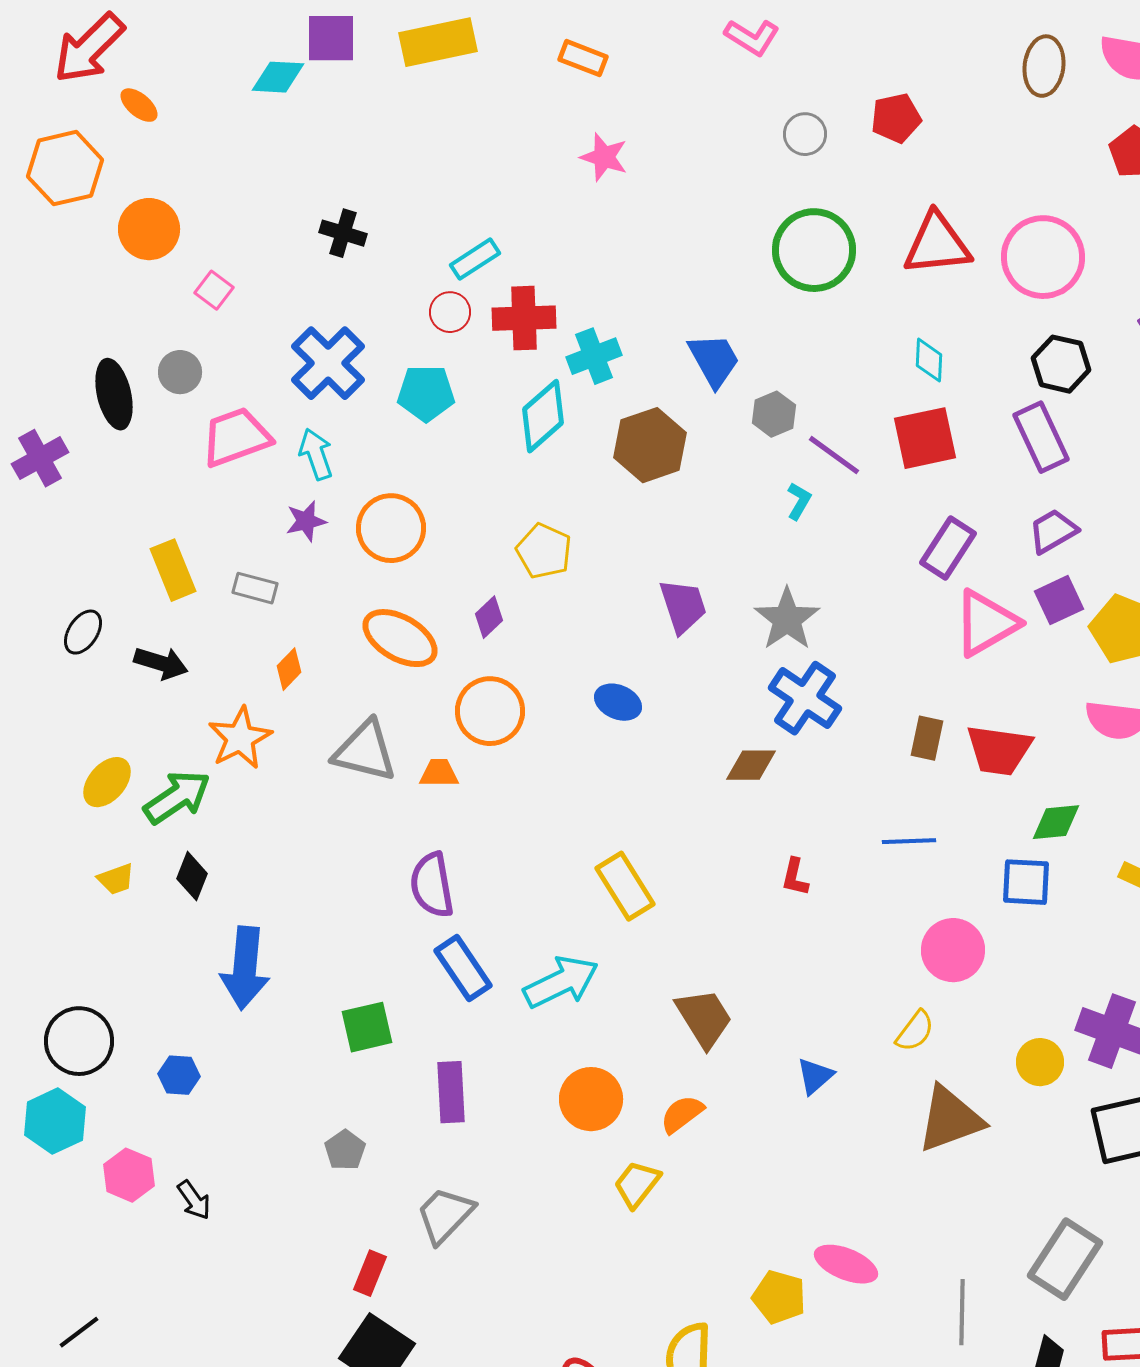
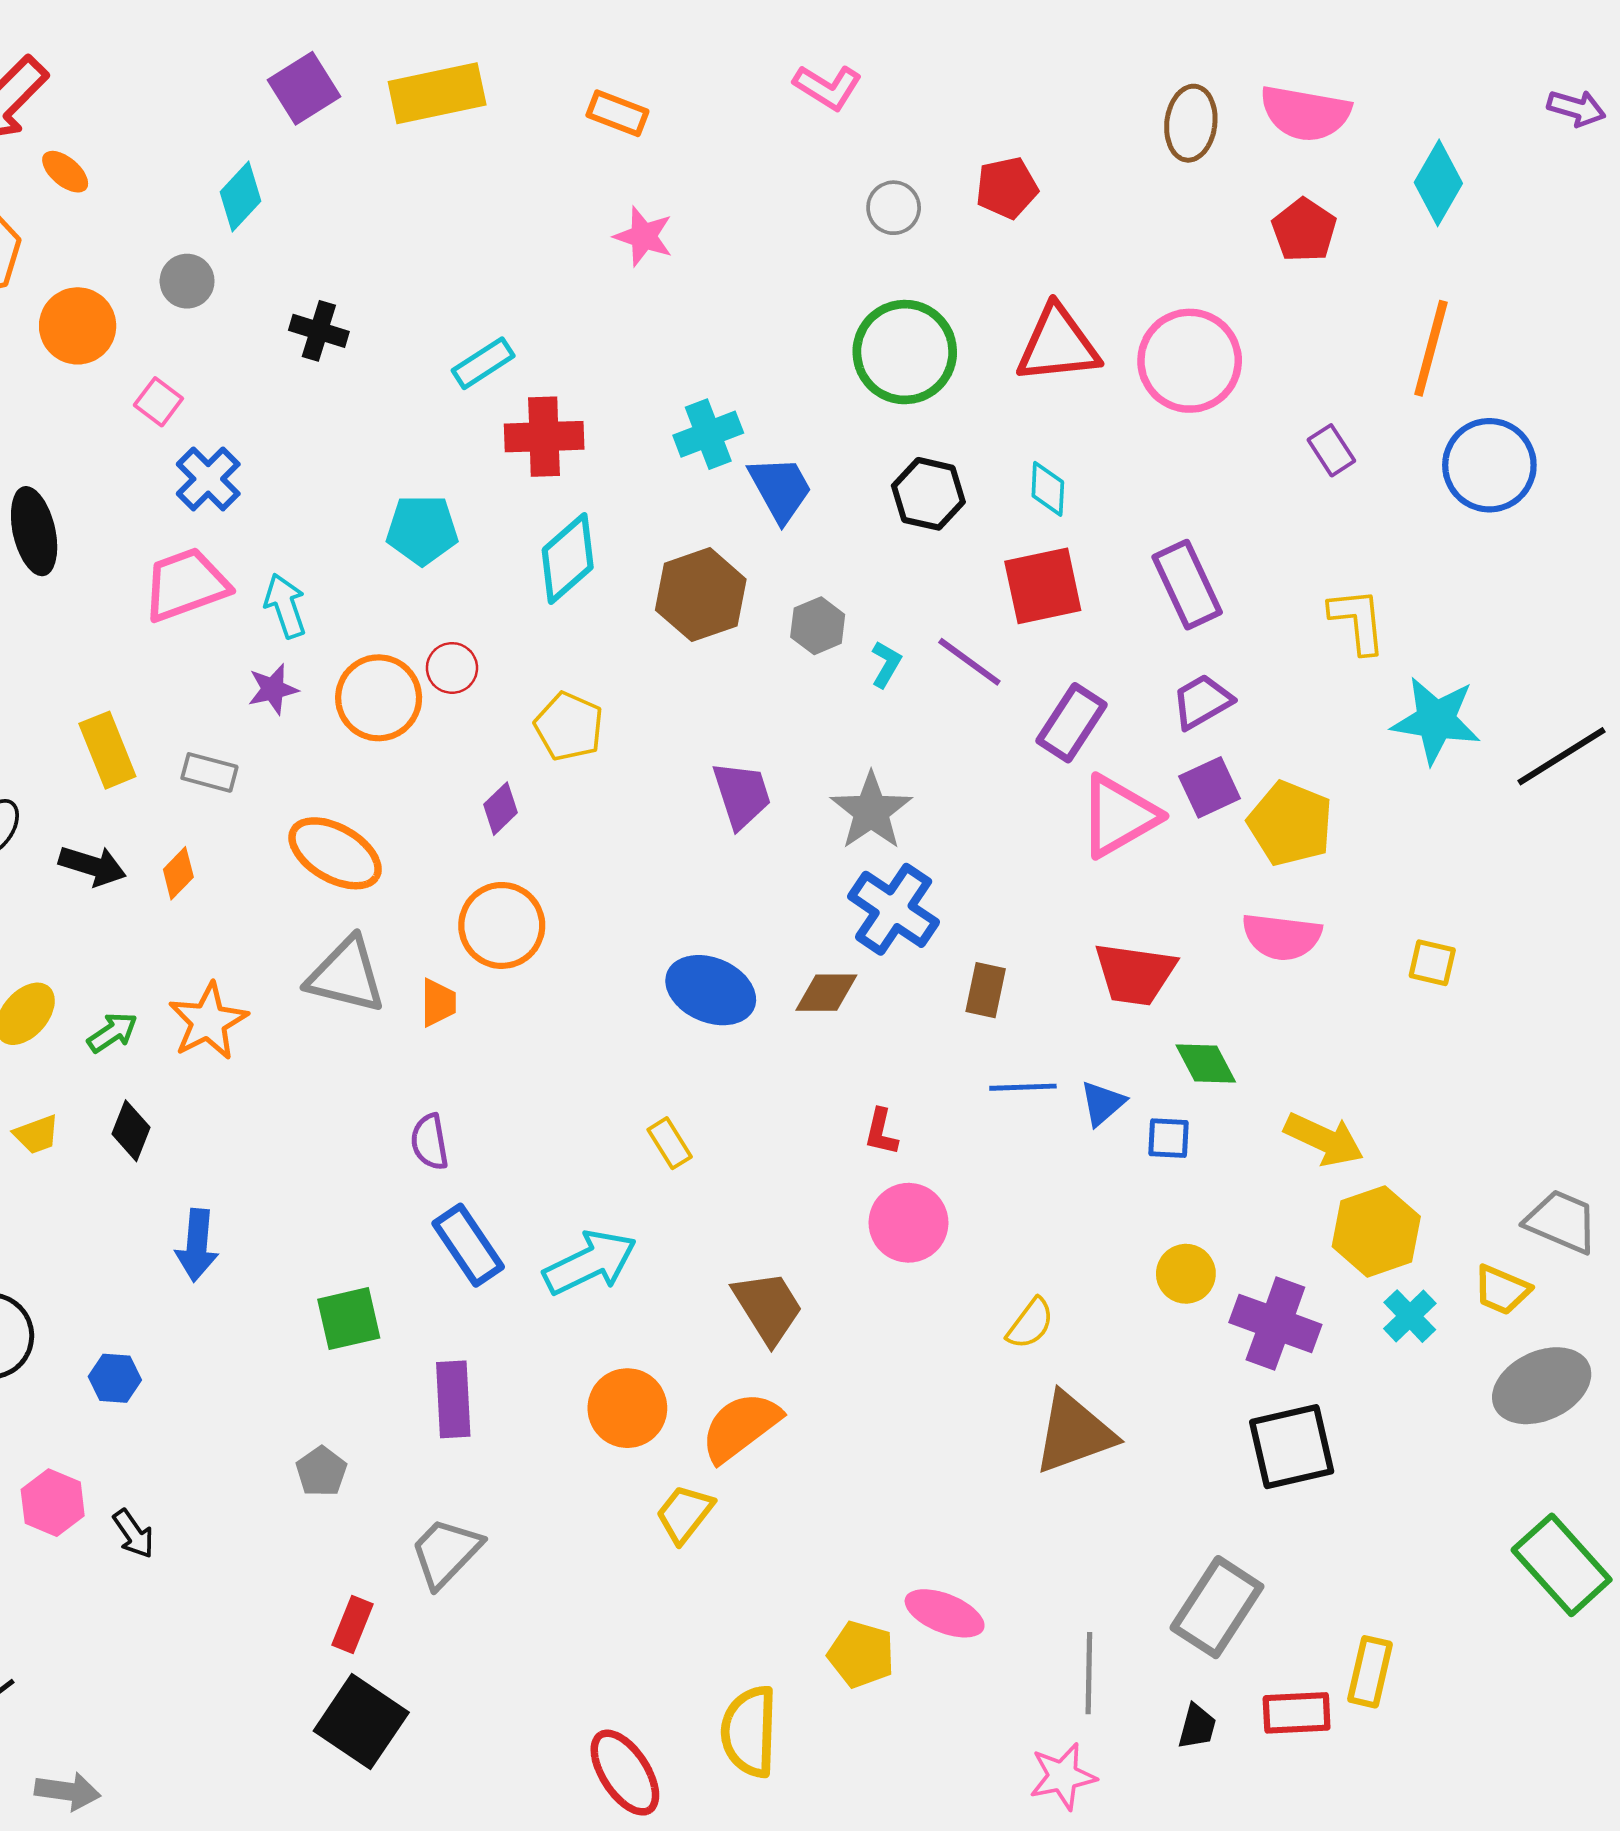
purple square: (331, 38) -> (304, 88), turned -32
cyan diamond: (278, 77) -> (241, 197), moved, turned -50
red circle: (450, 312) -> (452, 668), moved
cyan cross: (594, 356) -> (708, 434), moved
blue cross: (328, 363) -> (208, 479), moved, size x0.7
black hexagon: (1061, 364) -> (928, 494), moved
gray circle: (180, 372) -> (187, 281), moved
gray hexagon: (774, 414) -> (818, 626), moved
purple line: (834, 455) -> (969, 662), moved
orange ellipse: (400, 638) -> (335, 853), moved
orange diamond: (289, 669) -> (178, 873), moved
blue ellipse: (618, 702) -> (711, 990), moved, size x1.5
orange star: (240, 738) -> (208, 1021), moved
brown rectangle: (927, 738) -> (986, 990), moved
orange trapezoid: (439, 773) -> (438, 1003), turned 90
green arrow: (177, 797) -> (112, 1032), size x0.6
green diamond: (1056, 822) -> (1206, 1064), turned 68
blue square: (1026, 882) -> (1168, 1138), size x0.7
purple semicircle: (432, 885) -> (430, 1142), size x0.7
yellow rectangle: (625, 886) -> (670, 1143), size x0.6
pink circle: (953, 950) -> (908, 1223), moved
blue arrow: (245, 968) -> (197, 1245), size x0.7
yellow circle: (1040, 1062) -> (1186, 1274), moved
blue triangle: (815, 1076) -> (1103, 1103), moved
orange semicircle: (682, 1114) -> (741, 1427), size x1.5

